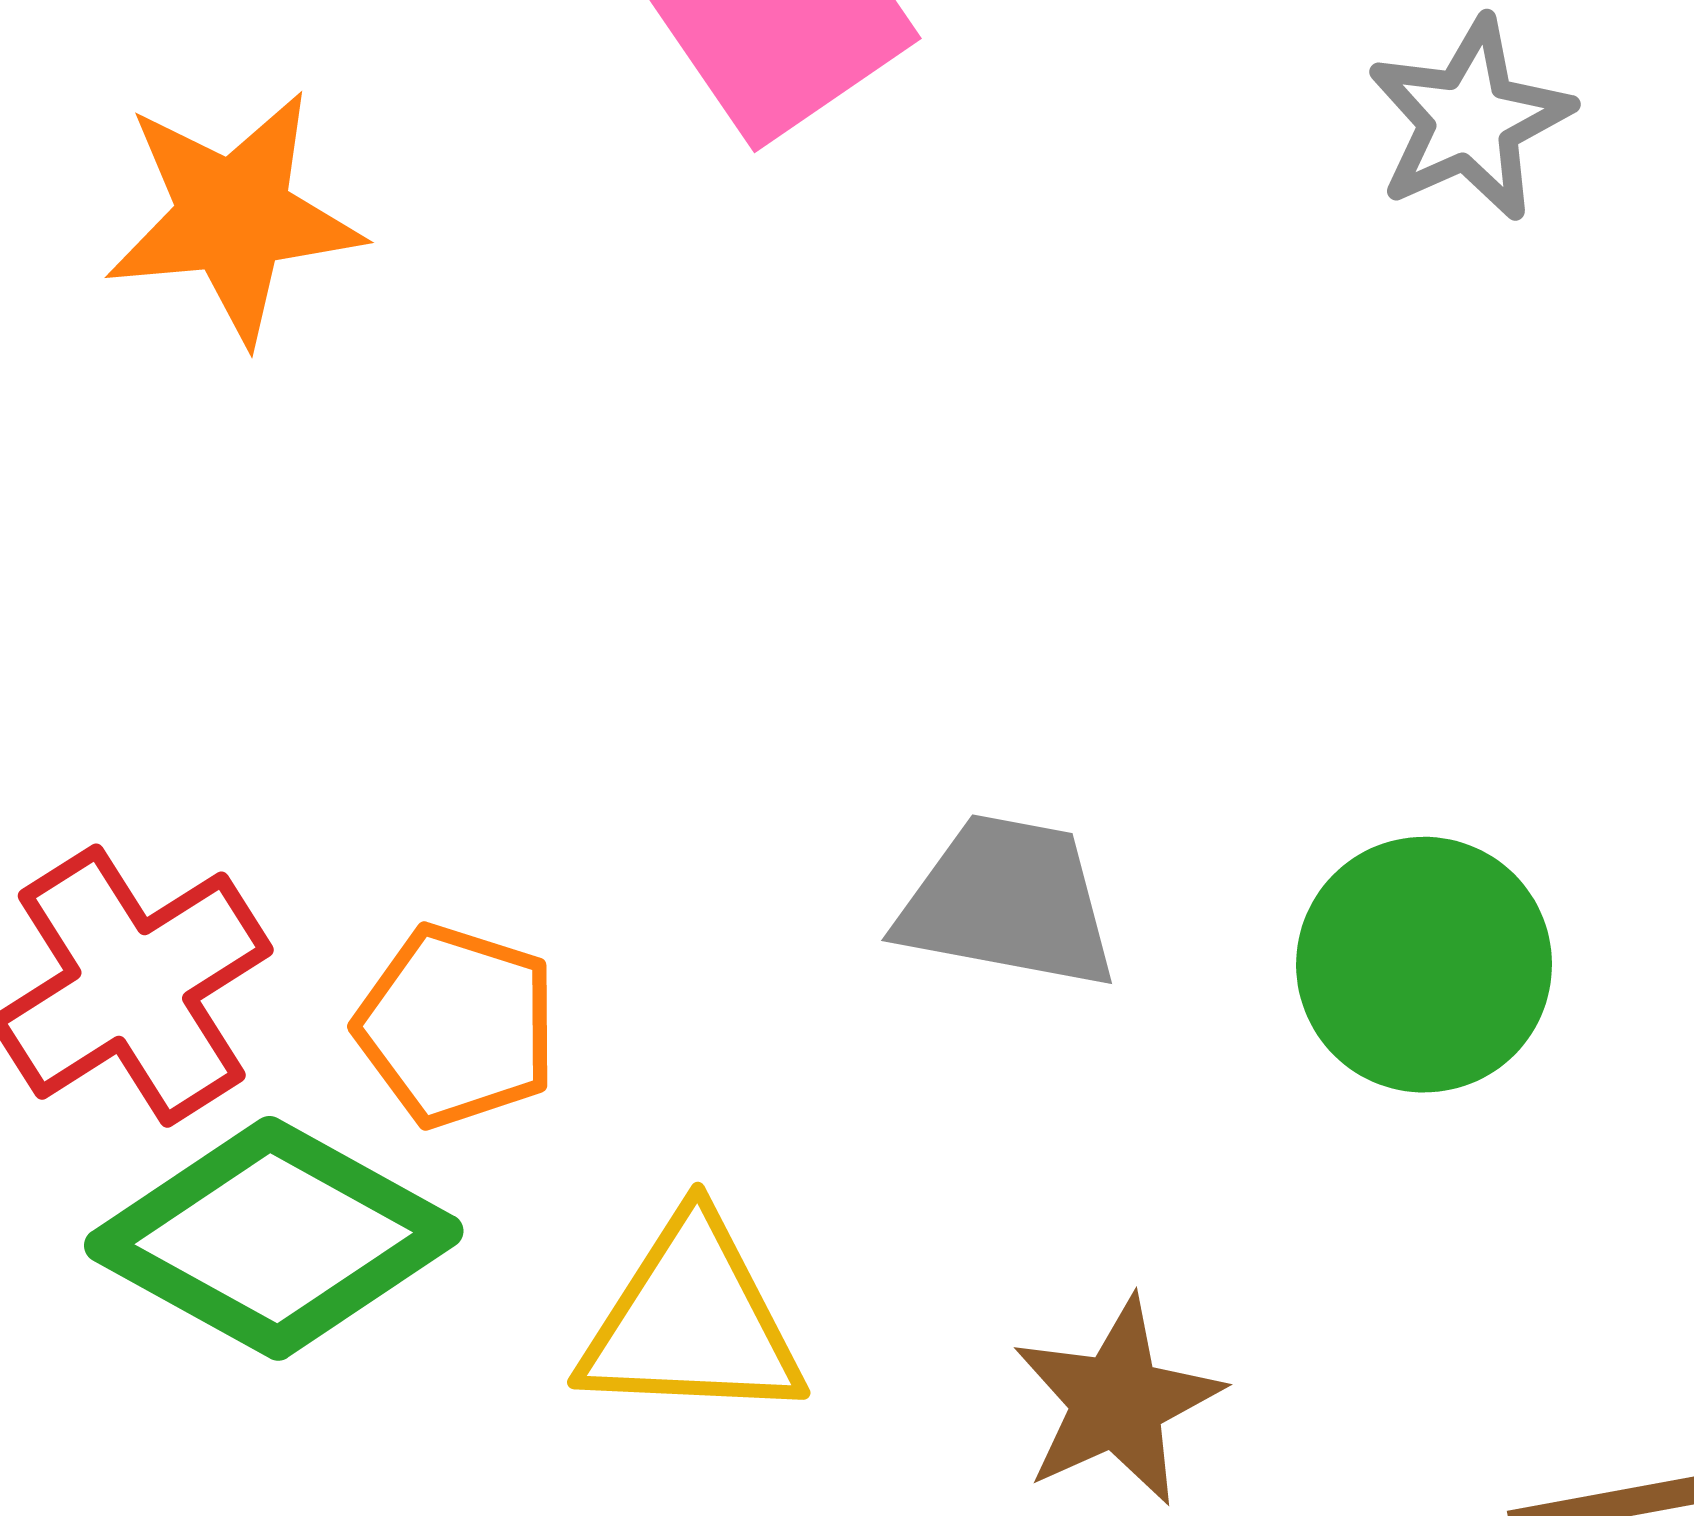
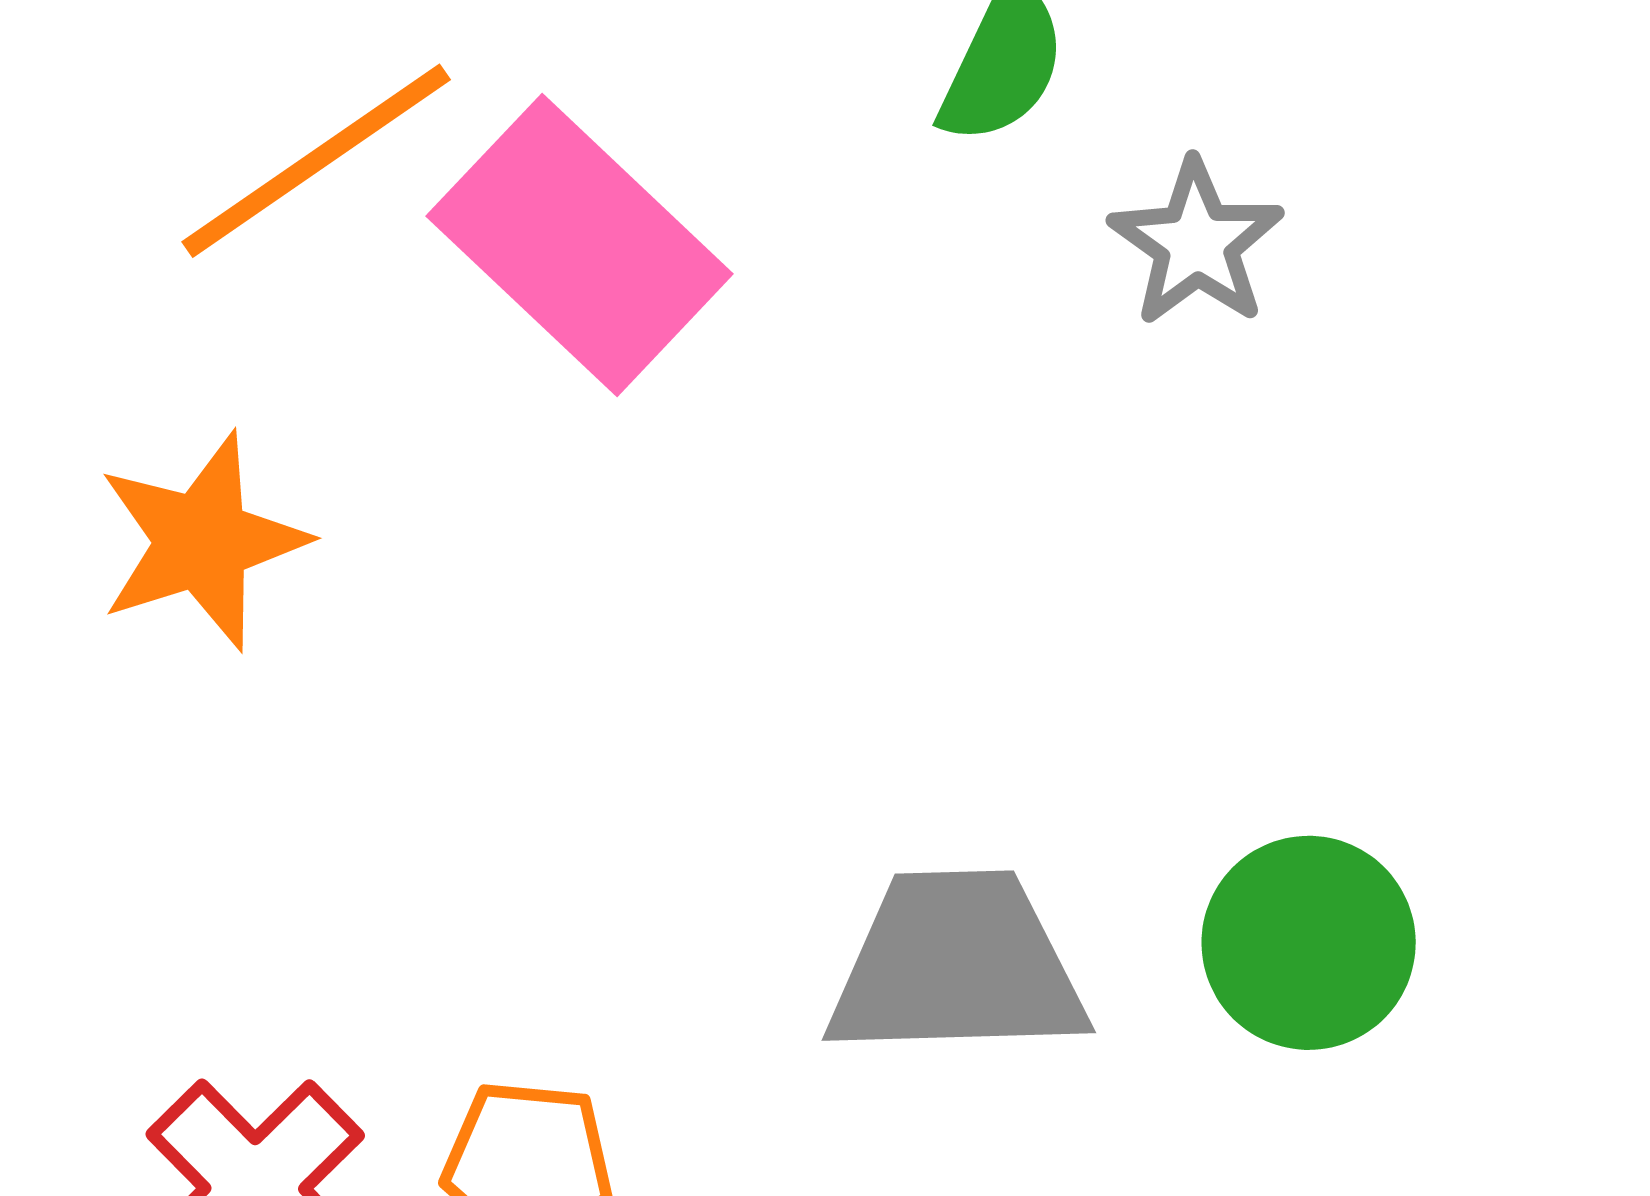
gray trapezoid: (1008, 902) -> (957, 965), size x1.4

